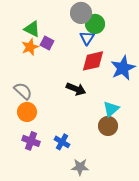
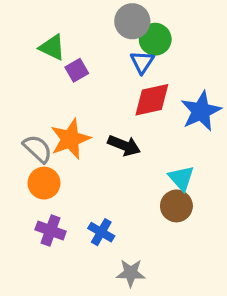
purple square: (47, 43) -> (77, 70), turned 32
orange star: (30, 47) -> (70, 139), moved, size x1.4
cyan triangle: (111, 109) -> (181, 178), turned -30

